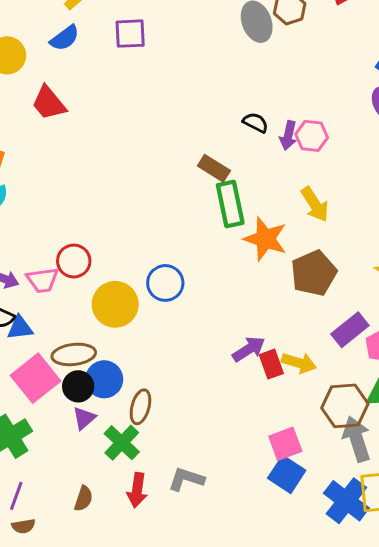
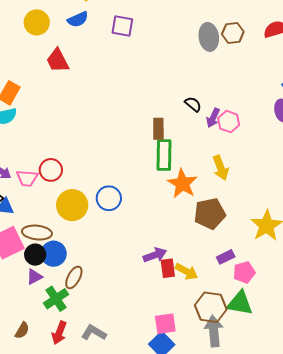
brown rectangle: (214, 168) -> (158, 129), turned 45
purple rectangle: (350, 330) -> (226, 257), size x0.7

